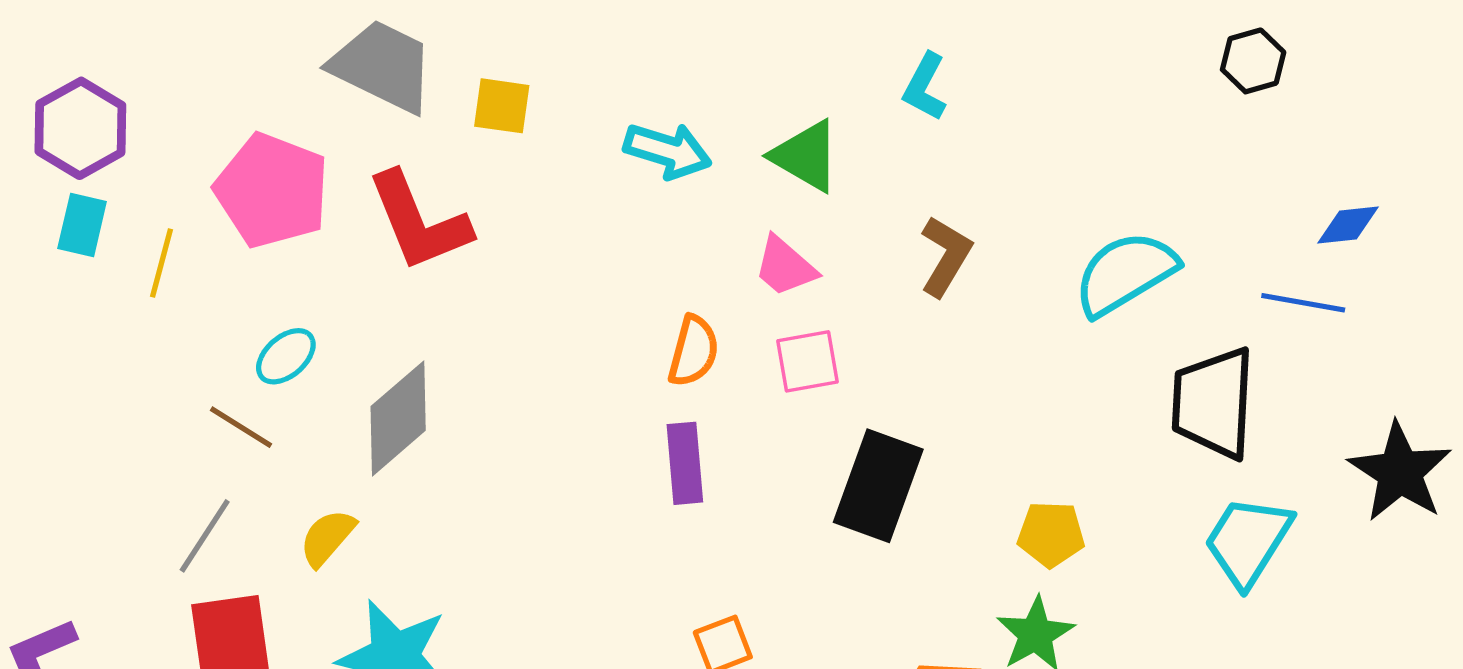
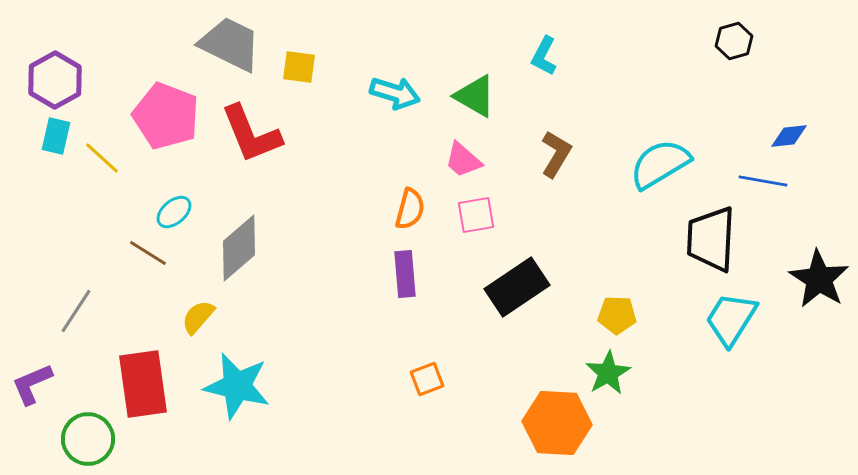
yellow line: (162, 263) -> (102, 158), turned -63
black rectangle: (878, 486) -> (517, 287), turned 36
gray line: (205, 536) -> (76, 311), moved

